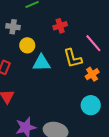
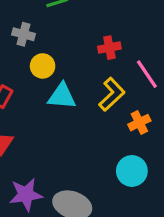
red cross: (60, 26) -> (109, 48), moved
yellow L-shape: (73, 58) -> (112, 94), turned -125

